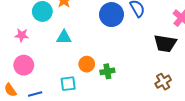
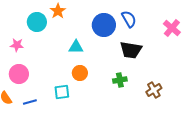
cyan triangle: (64, 37) -> (76, 47), moved
black trapezoid: (165, 43) -> (131, 50), moved
green cross: (107, 71) -> (120, 80), moved

